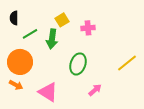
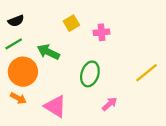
black semicircle: (14, 18) -> (16, 21), turned -112
green line: (30, 34) -> (14, 44), moved
green arrow: (52, 39) -> (48, 52), moved, turned 108

